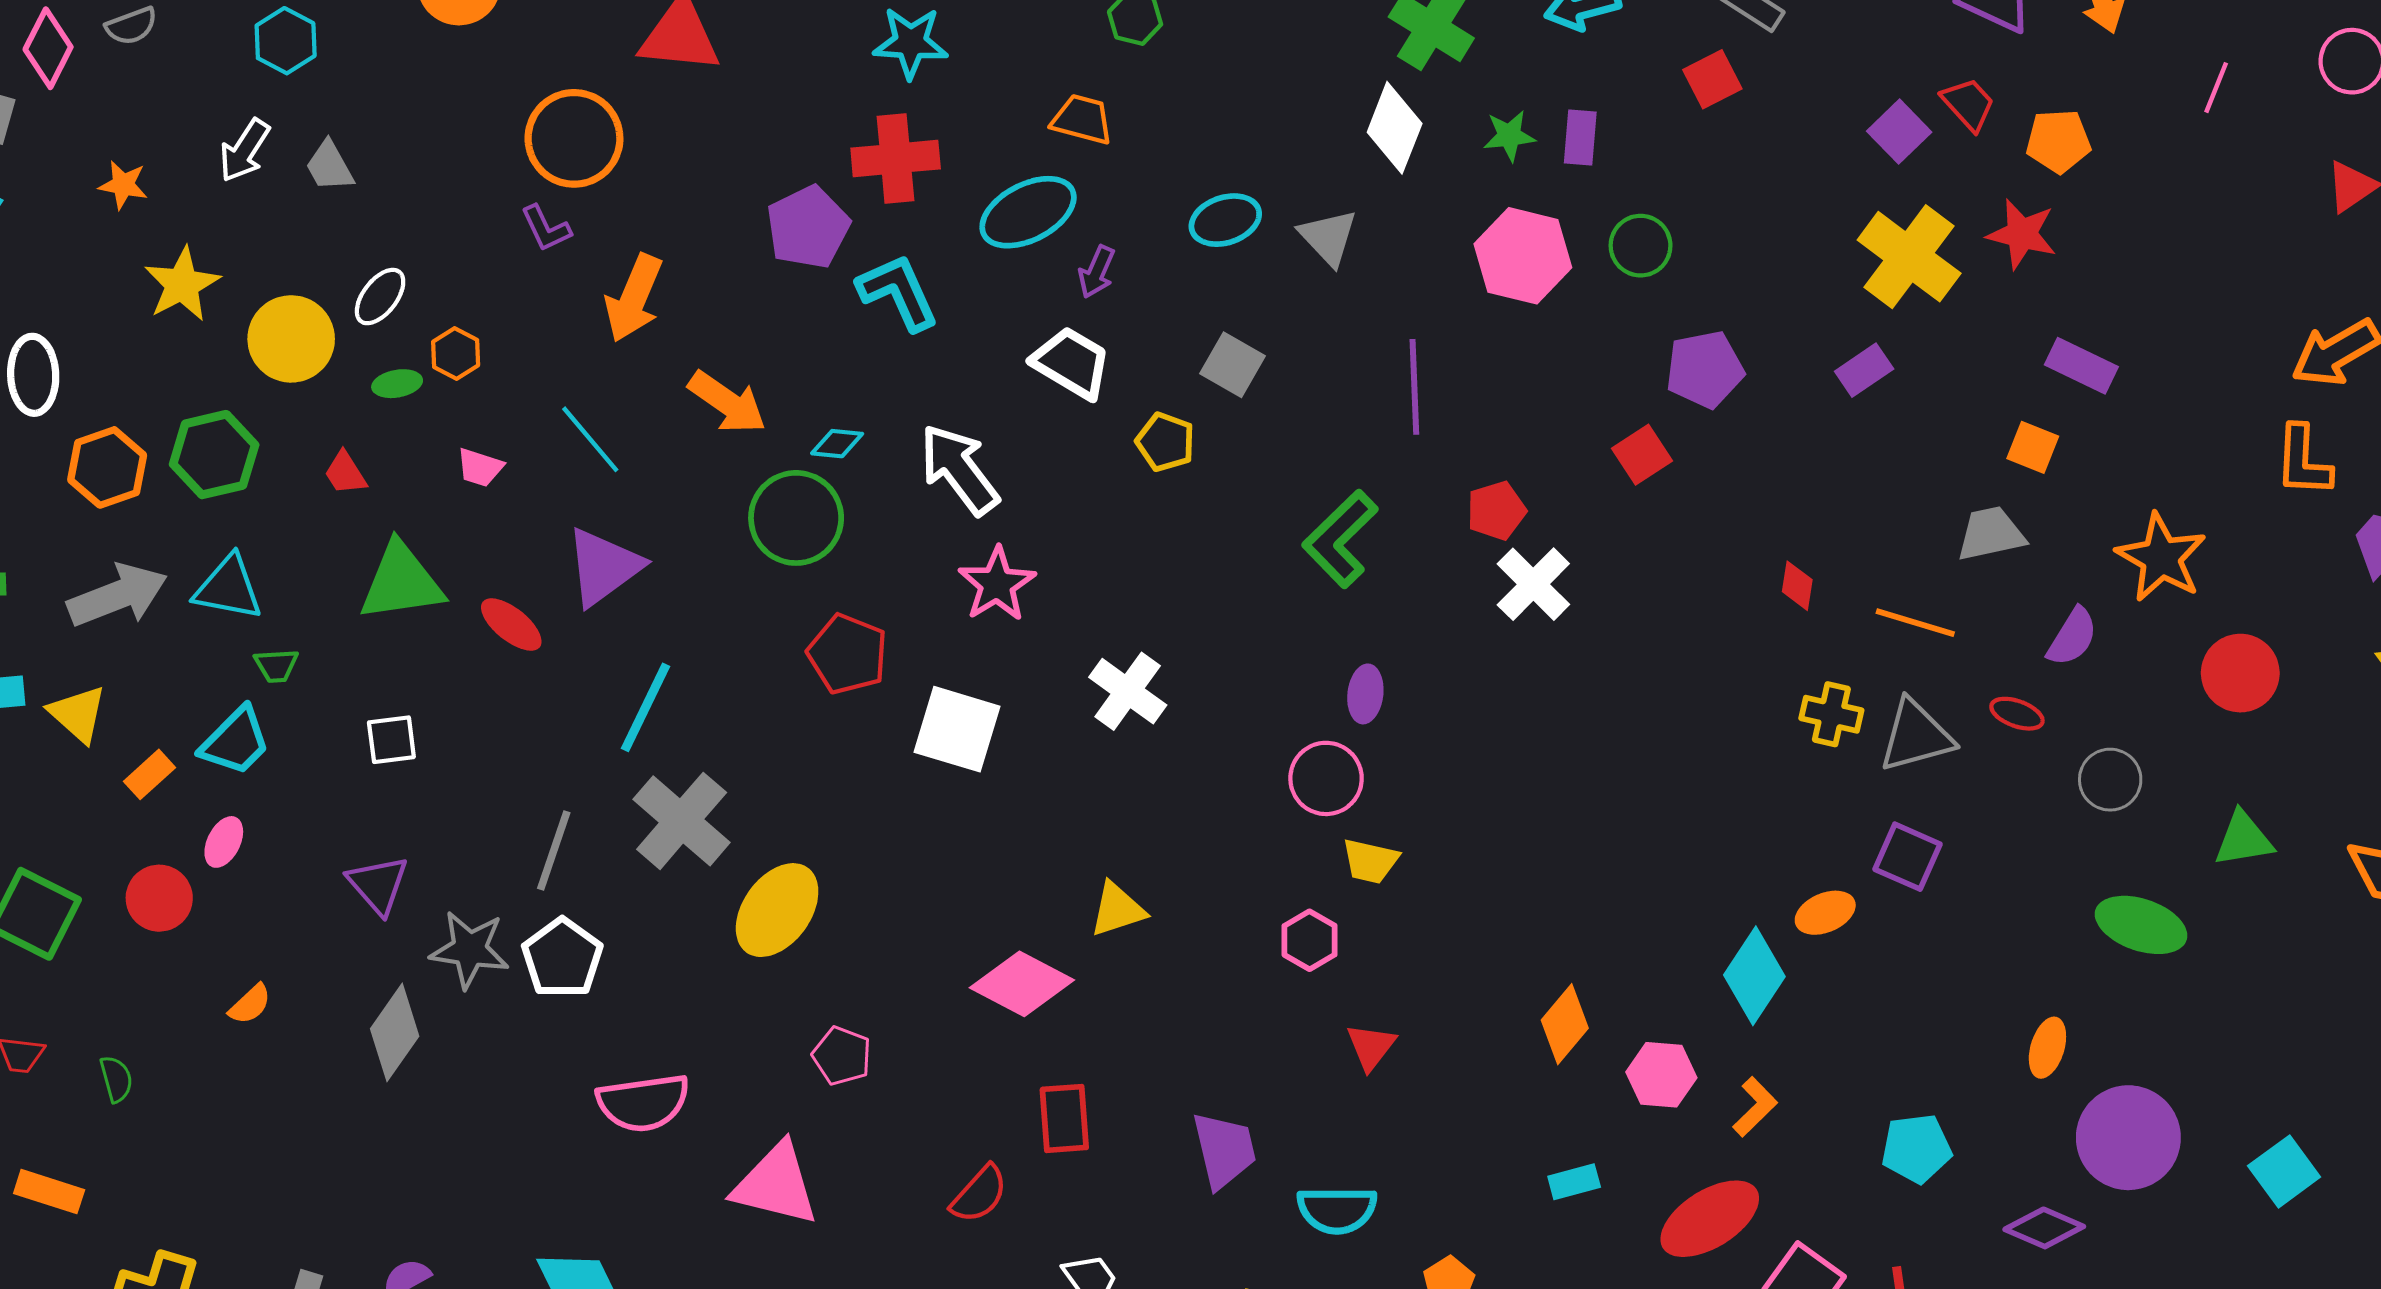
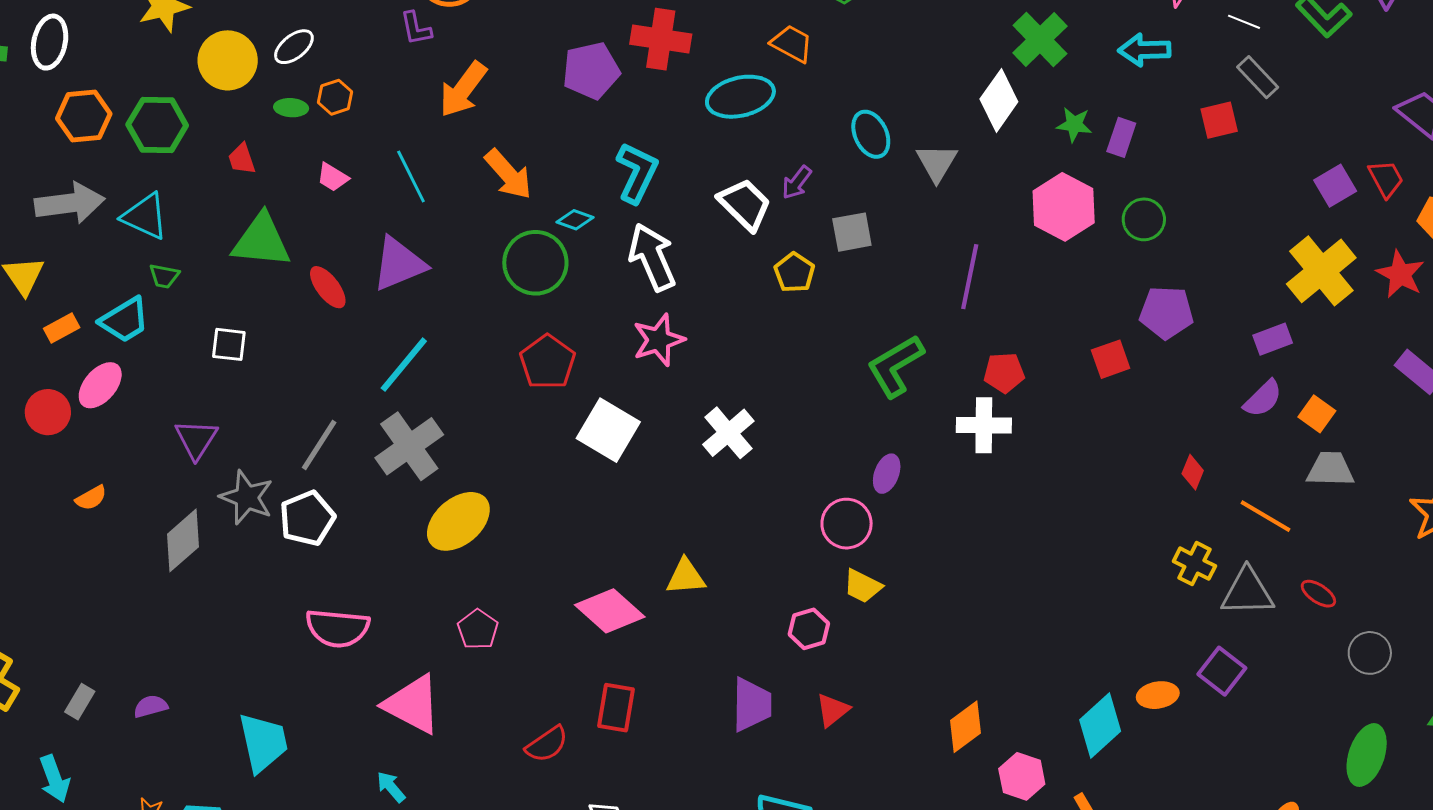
cyan ellipse: (1225, 220) -> (871, 134), turned 69
purple arrow: (1097, 272) -> (797, 182), moved
cyan L-shape: (898, 292) -> (637, 173), moved, turned 36
gray square: (1232, 365) -> (852, 232), turned 36
orange square: (2033, 447) -> (1317, 414), moved
white cross: (1533, 584) -> (984, 425), moved, turned 32
purple semicircle: (2072, 637) -> (1263, 399), moved
pink ellipse: (224, 842) -> (100, 385), size x1.4
green ellipse: (2141, 925) -> (1367, 755), turned 76
purple trapezoid: (1224, 1150) -> (752, 705), moved

